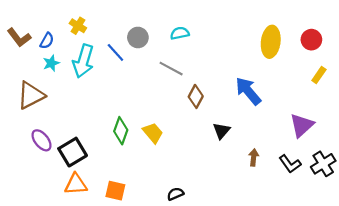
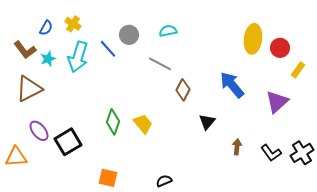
brown L-shape: (19, 37) -> (25, 50), moved
red circle: (311, 40) -> (280, 48), moved
blue semicircle: (47, 41) -> (46, 28), moved
purple triangle: (302, 125) -> (277, 102), moved
orange triangle: (76, 184) -> (16, 157), moved

